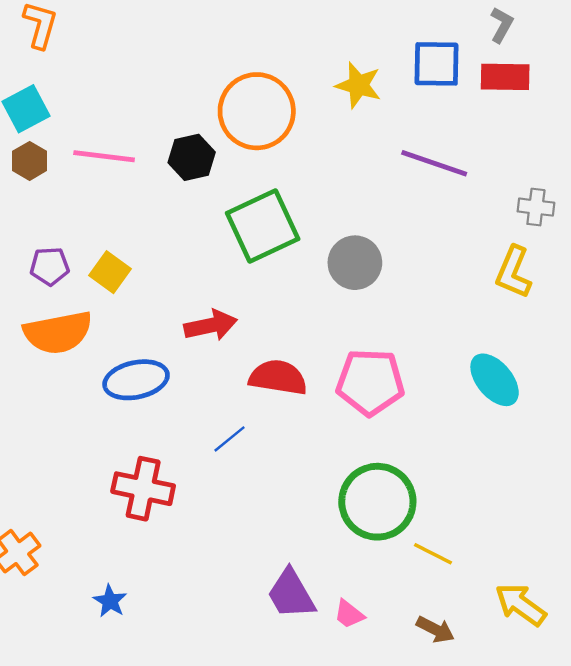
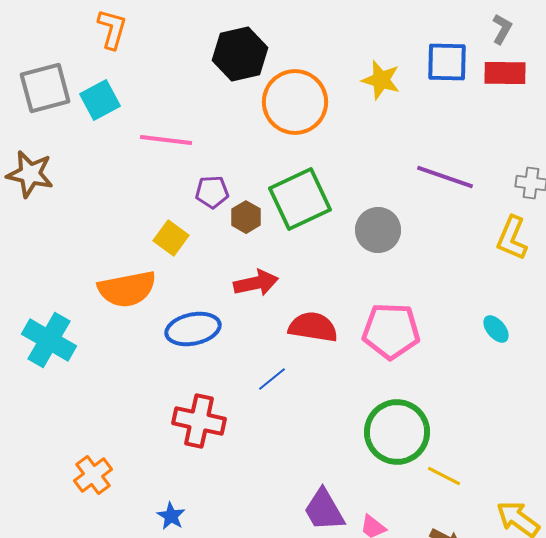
black hexagon: (192, 157) -> (240, 54), moved, size x1.4
brown hexagon: (30, 161) -> (246, 217), moved
purple line: (434, 163) -> (445, 177), moved
purple pentagon: (50, 266) -> (212, 192), moved
cyan ellipse: (495, 380) -> (496, 329), size x0.6

